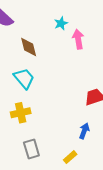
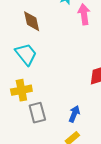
blue arrow: (84, 131) -> (74, 114), moved
gray rectangle: (31, 149) -> (37, 113), moved

